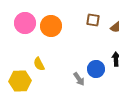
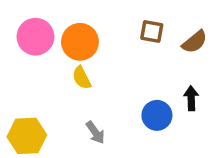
yellow semicircle: (39, 64) -> (82, 78), moved
gray arrow: (79, 79) -> (95, 132), moved

